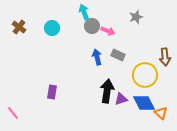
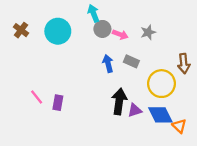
gray star: (136, 17) -> (148, 32), moved
cyan circle: (52, 28) -> (58, 31), size x1.5
pink line: (13, 113) -> (37, 97), moved

